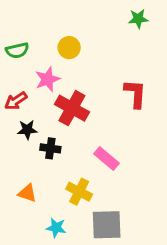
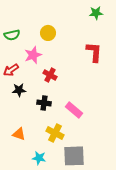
red L-shape: (135, 94) -> (94, 52), moved
red cross: (72, 108) -> (50, 75), size x0.6
black cross: (50, 148) -> (44, 103), moved

